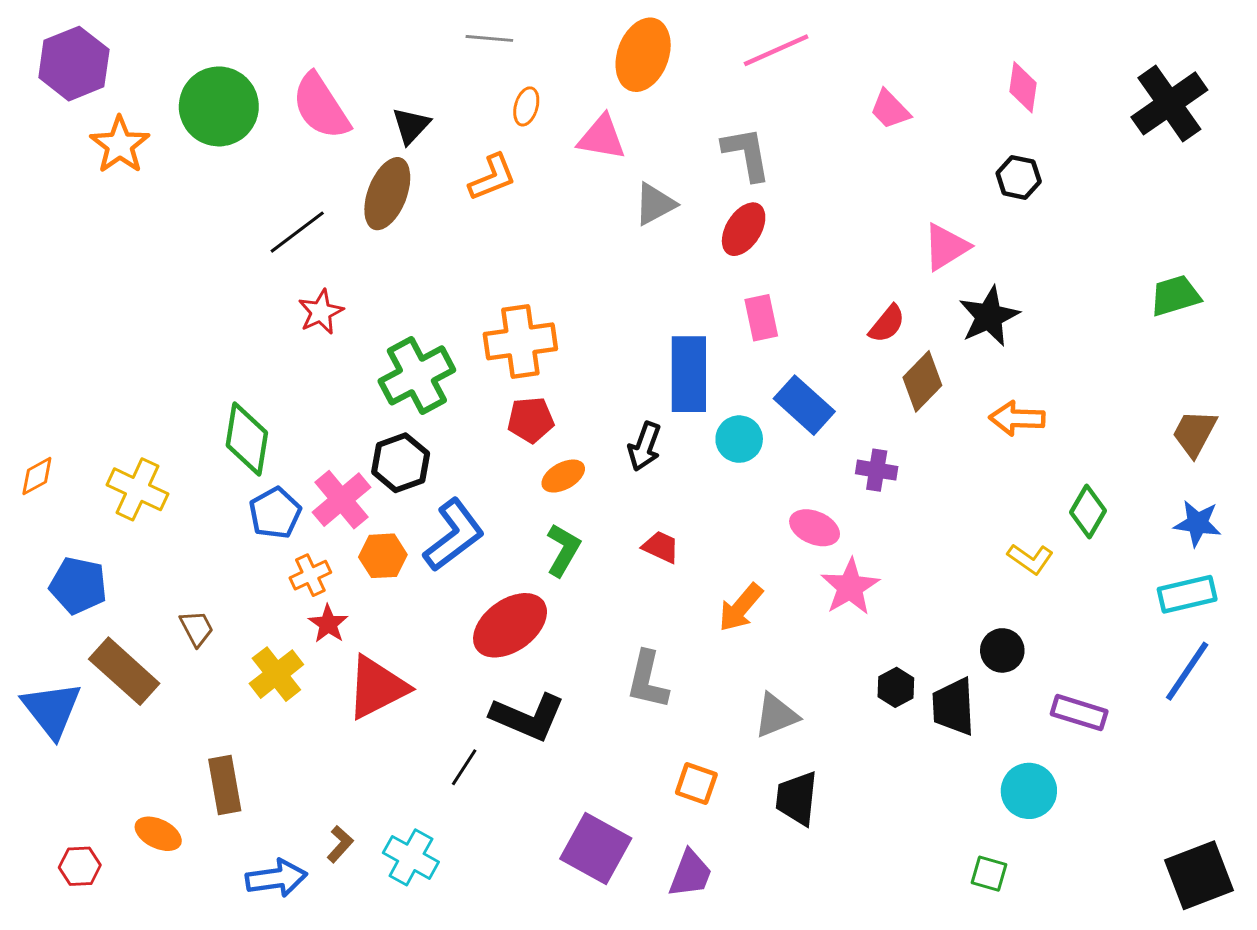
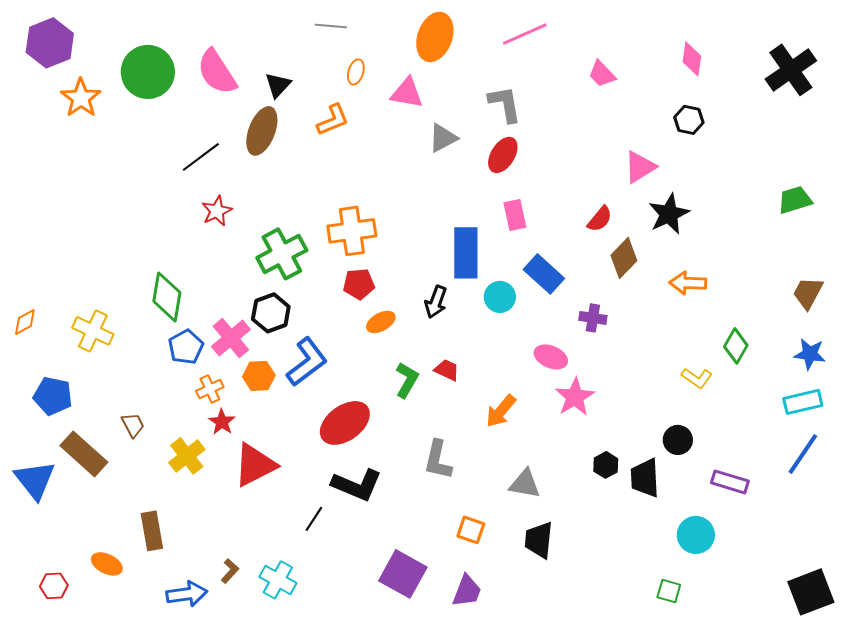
green L-shape: (563, 550) -> (407, 380), moved
gray triangle: (776, 715) -> (525, 484), turned 32

